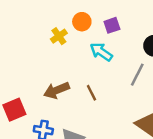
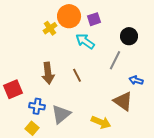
orange circle: (82, 22) -> (69, 16), size x1.5
brown arrow: (57, 90) -> (48, 73), turned -75

